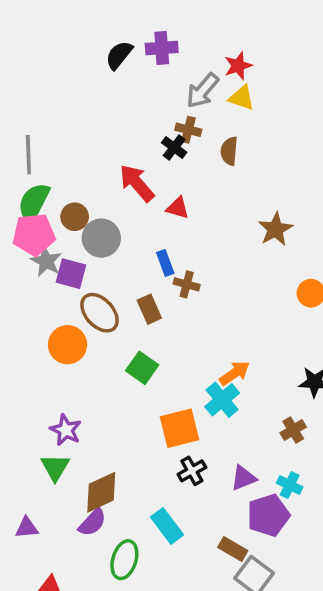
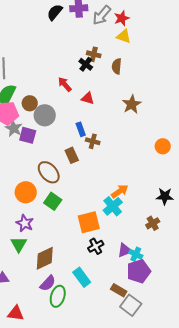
gray arrow: (203, 91) -> (102, 15), moved
red arrow: (137, 183) -> (65, 84), size x0.7
brown star: (275, 229) -> (132, 104), moved
brown ellipse: (100, 313) -> (49, 172), moved
orange circle: (68, 345) -> (26, 192), moved
green square: (142, 368) -> (53, 201), moved
cyan cross: (290, 485) -> (136, 254), moved
purple semicircle: (92, 522) -> (48, 283), moved

